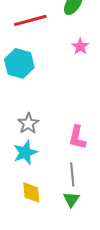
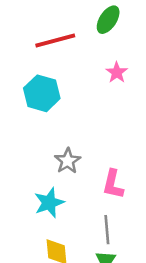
gray star: (28, 123) -> (68, 161), moved

